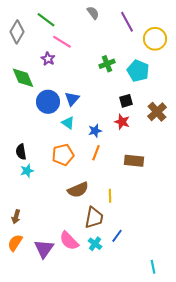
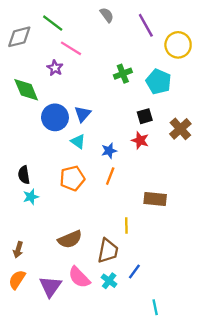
gray diamond: (17, 32) -> (19, 37), turned 45
brown rectangle: (134, 161) -> (155, 199), moved
brown semicircle: (78, 190) -> (70, 239), moved
cyan line: (153, 267) -> (155, 307), moved

